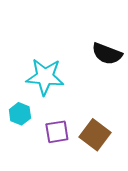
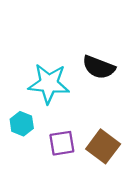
black semicircle: (107, 54) -> (99, 67), moved

